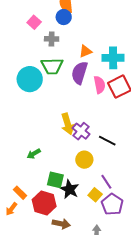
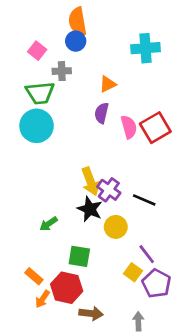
cyan cross: (113, 58) -> (146, 48), moved
green trapezoid: (52, 66) -> (40, 93), moved
purple semicircle: (80, 73) -> (102, 113), size x0.7
black star: (69, 189) -> (90, 209), moved
orange arrow: (11, 209) -> (43, 299), moved

